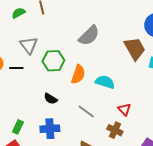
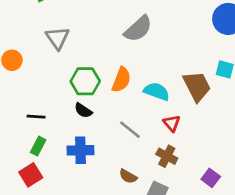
brown trapezoid: (135, 49) -> (197, 86), moved
green hexagon: (53, 61) -> (85, 81), moved
black line: (16, 68) -> (36, 117), moved
red triangle: (124, 109) -> (172, 123), moved

